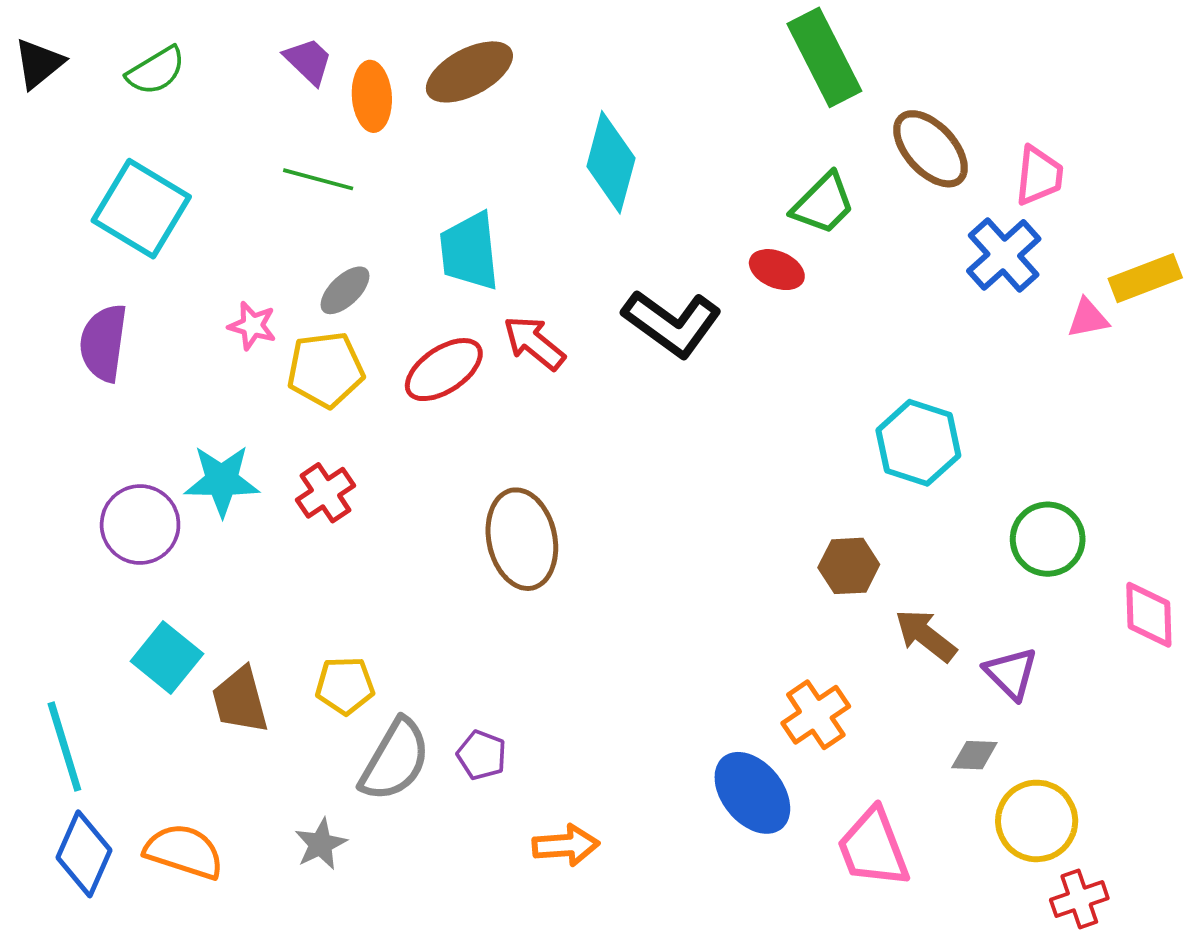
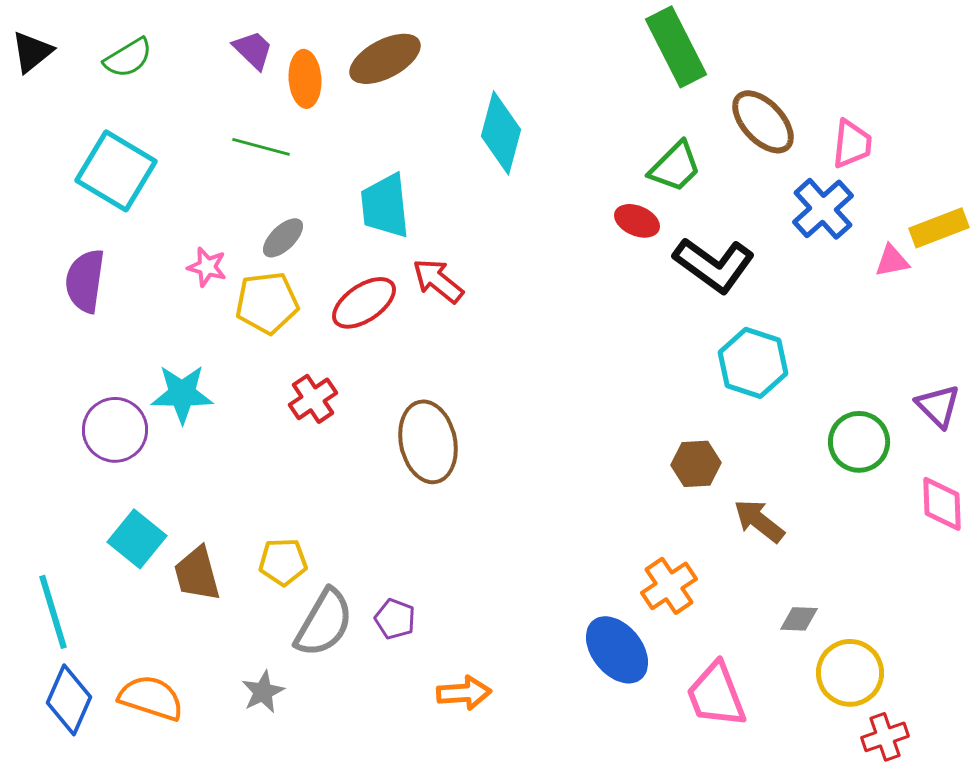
black L-shape: (672, 323) -> (714, 265), moved
red cross: (325, 493) -> (313, 399), moved
purple triangle: (1011, 673) -> (938, 406), moved

